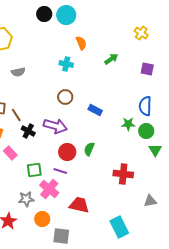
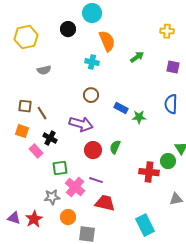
black circle: (44, 14) -> (68, 29), moved
yellow cross: (141, 33) -> (167, 31), turned -32
orange semicircle: (81, 43) -> (107, 41), size x1.5
green star: (128, 124) -> (139, 117), moved
black cross: (28, 131) -> (50, 138), moved
green circle: (146, 131) -> (168, 161), moved
purple line: (60, 171) -> (96, 180), moved

